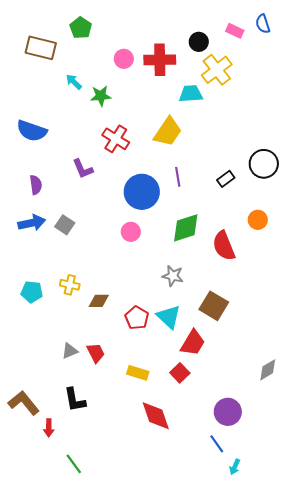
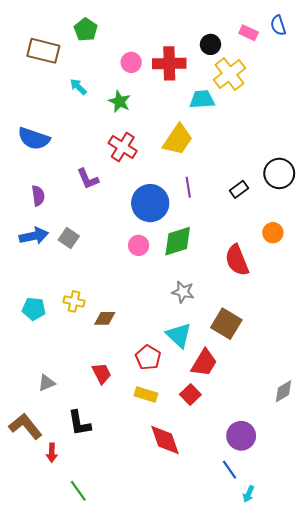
green star: (101, 96) -> (120, 102), moved, turned 30
green diamond: (186, 228) -> (178, 241), moved
red pentagon: (137, 318) -> (148, 358), moved
gray triangle: (70, 351) -> (47, 383), moved

